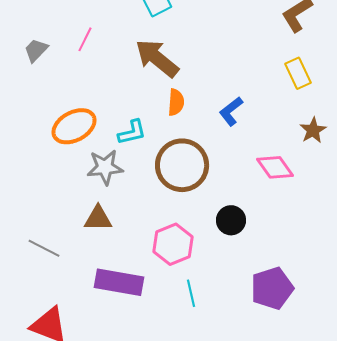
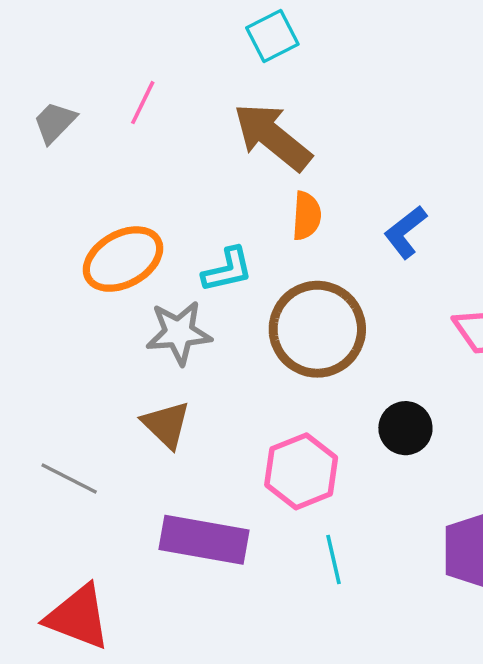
brown triangle: (98, 218) -> (166, 425), turned 44

